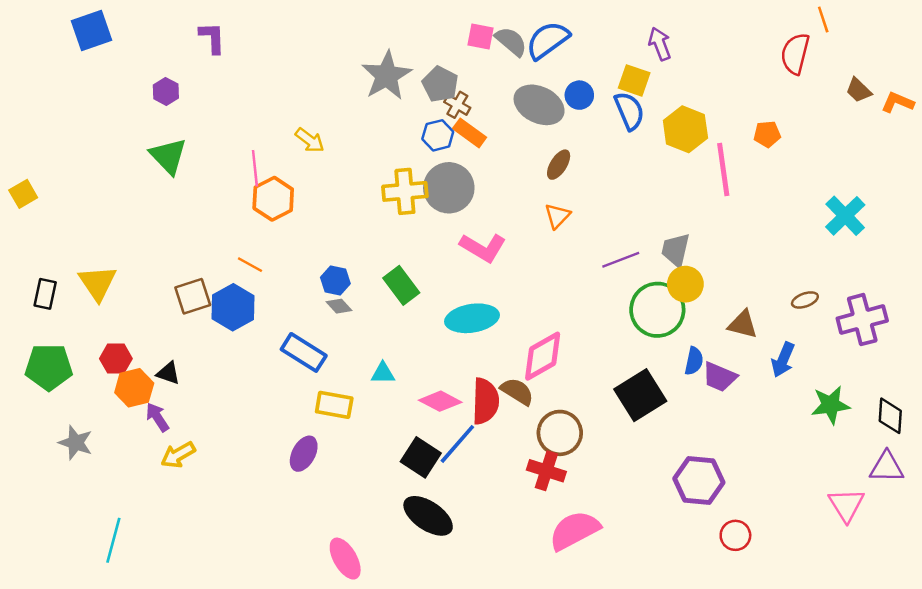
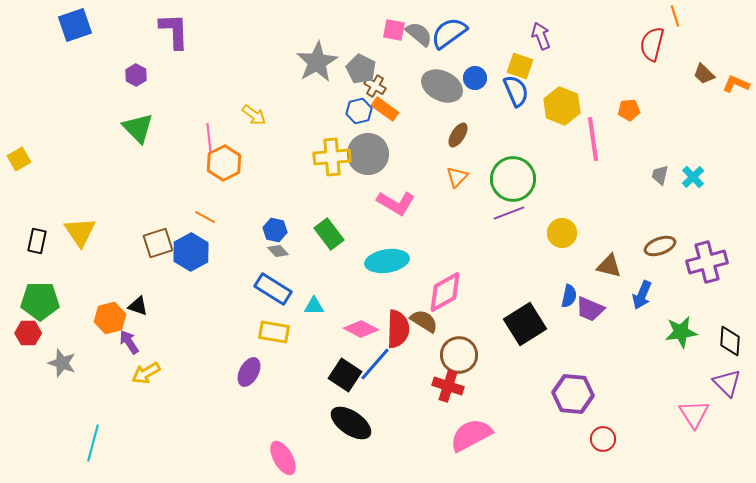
purple L-shape: (212, 38) -> (174, 31), size x1.4
cyan cross: (845, 216) -> (693, 177), size x0.7
gray trapezoid: (676, 250) -> (660, 175), moved, size x0.7
brown ellipse: (805, 300) -> (660, 246), size x1.4
green circle: (657, 310) -> (513, 179), moved
blue rectangle: (304, 352) -> (273, 289), moved
red hexagon: (116, 359) -> (28, 333), moved
purple triangle: (887, 467) -> (727, 383), turned 44

